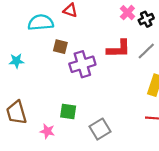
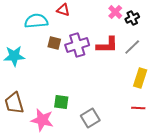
cyan star: (16, 61) -> (14, 56), size x1.5
purple cross: (82, 64) -> (77, 45), moved
pink star: (47, 131) -> (42, 120), size x1.6

